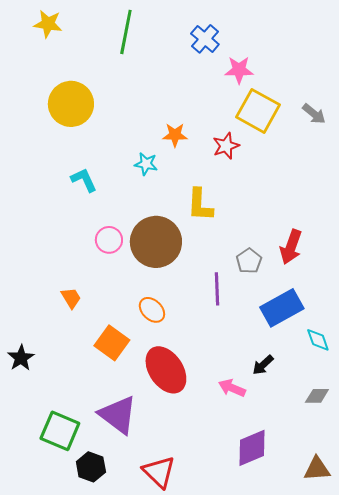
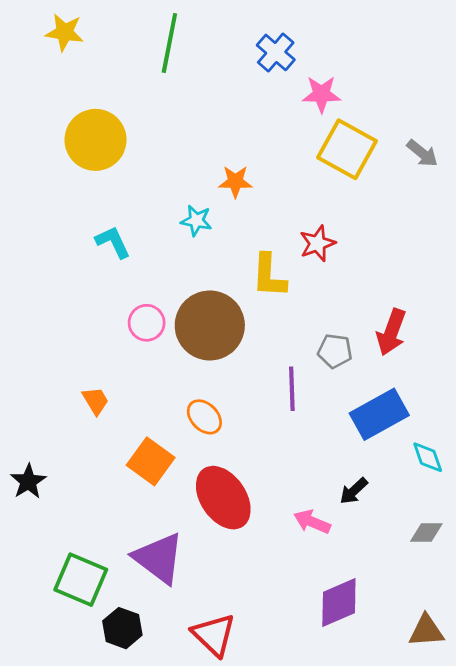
red star: (226, 146) -> (317, 243), moved
gray pentagon: (249, 261) -> (335, 351), turned -30

